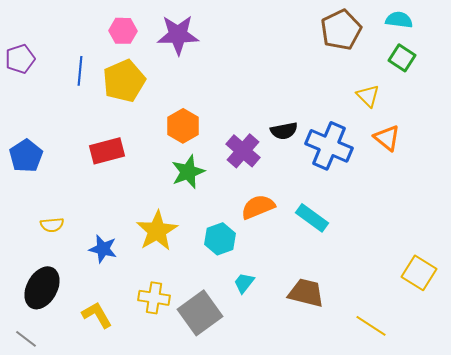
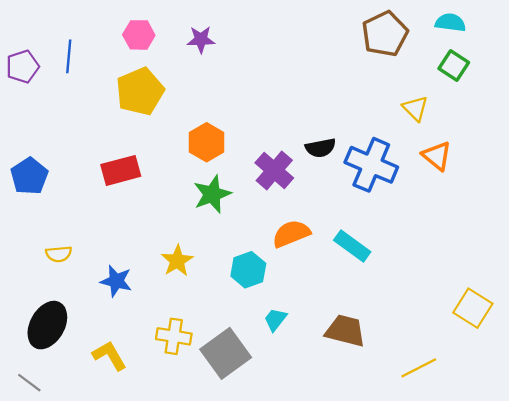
purple star: (178, 35) -> (201, 40), size x0.6
blue line: (80, 71) -> (69, 56), moved
yellow star: (157, 231) -> (177, 261), size x0.7
yellow line: (371, 326) -> (419, 368), turned -60

